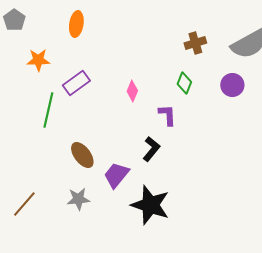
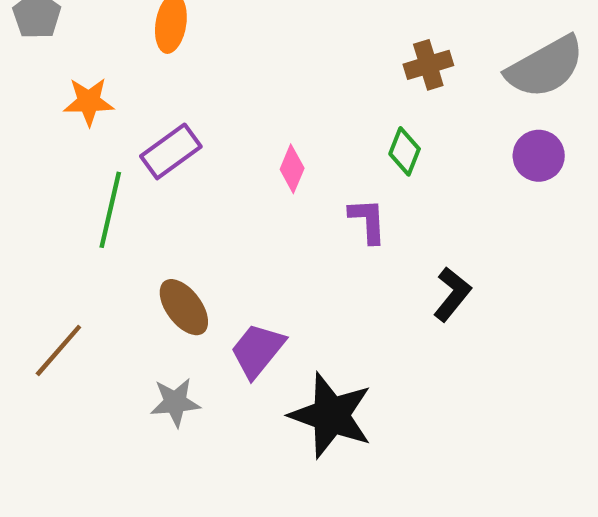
purple circle: (232, 85) -> (539, 156), moved
black L-shape: (151, 149) -> (452, 294), moved
brown line: (24, 204) -> (58, 350), moved

